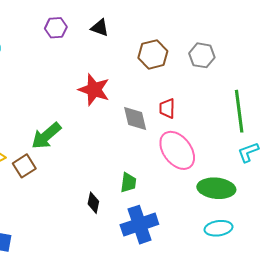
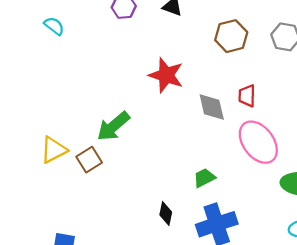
green trapezoid: (128, 183) -> (204, 178), turned -125
black diamond: (93, 203) -> (166, 213), moved

